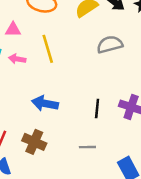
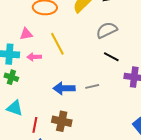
black line: (97, 108) -> (111, 57), moved, turned -56
gray line: (87, 147) -> (92, 86), moved

